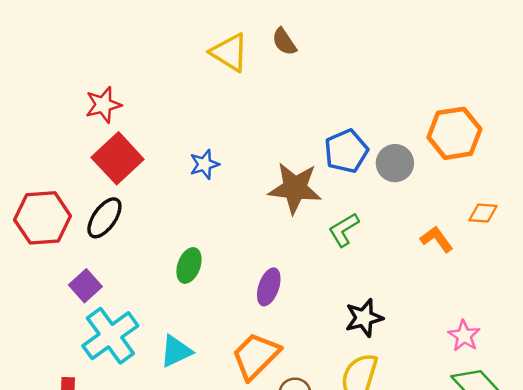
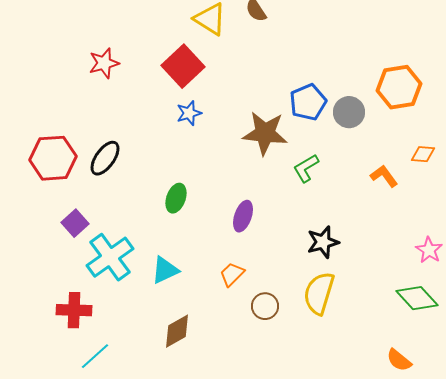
red square: (118, 158) -> (183, 66), moved
purple square: (85, 286) -> (75, 223), moved
pink star: (464, 336) -> (429, 250), moved
orange trapezoid: (256, 356) -> (232, 274), size x0.6

